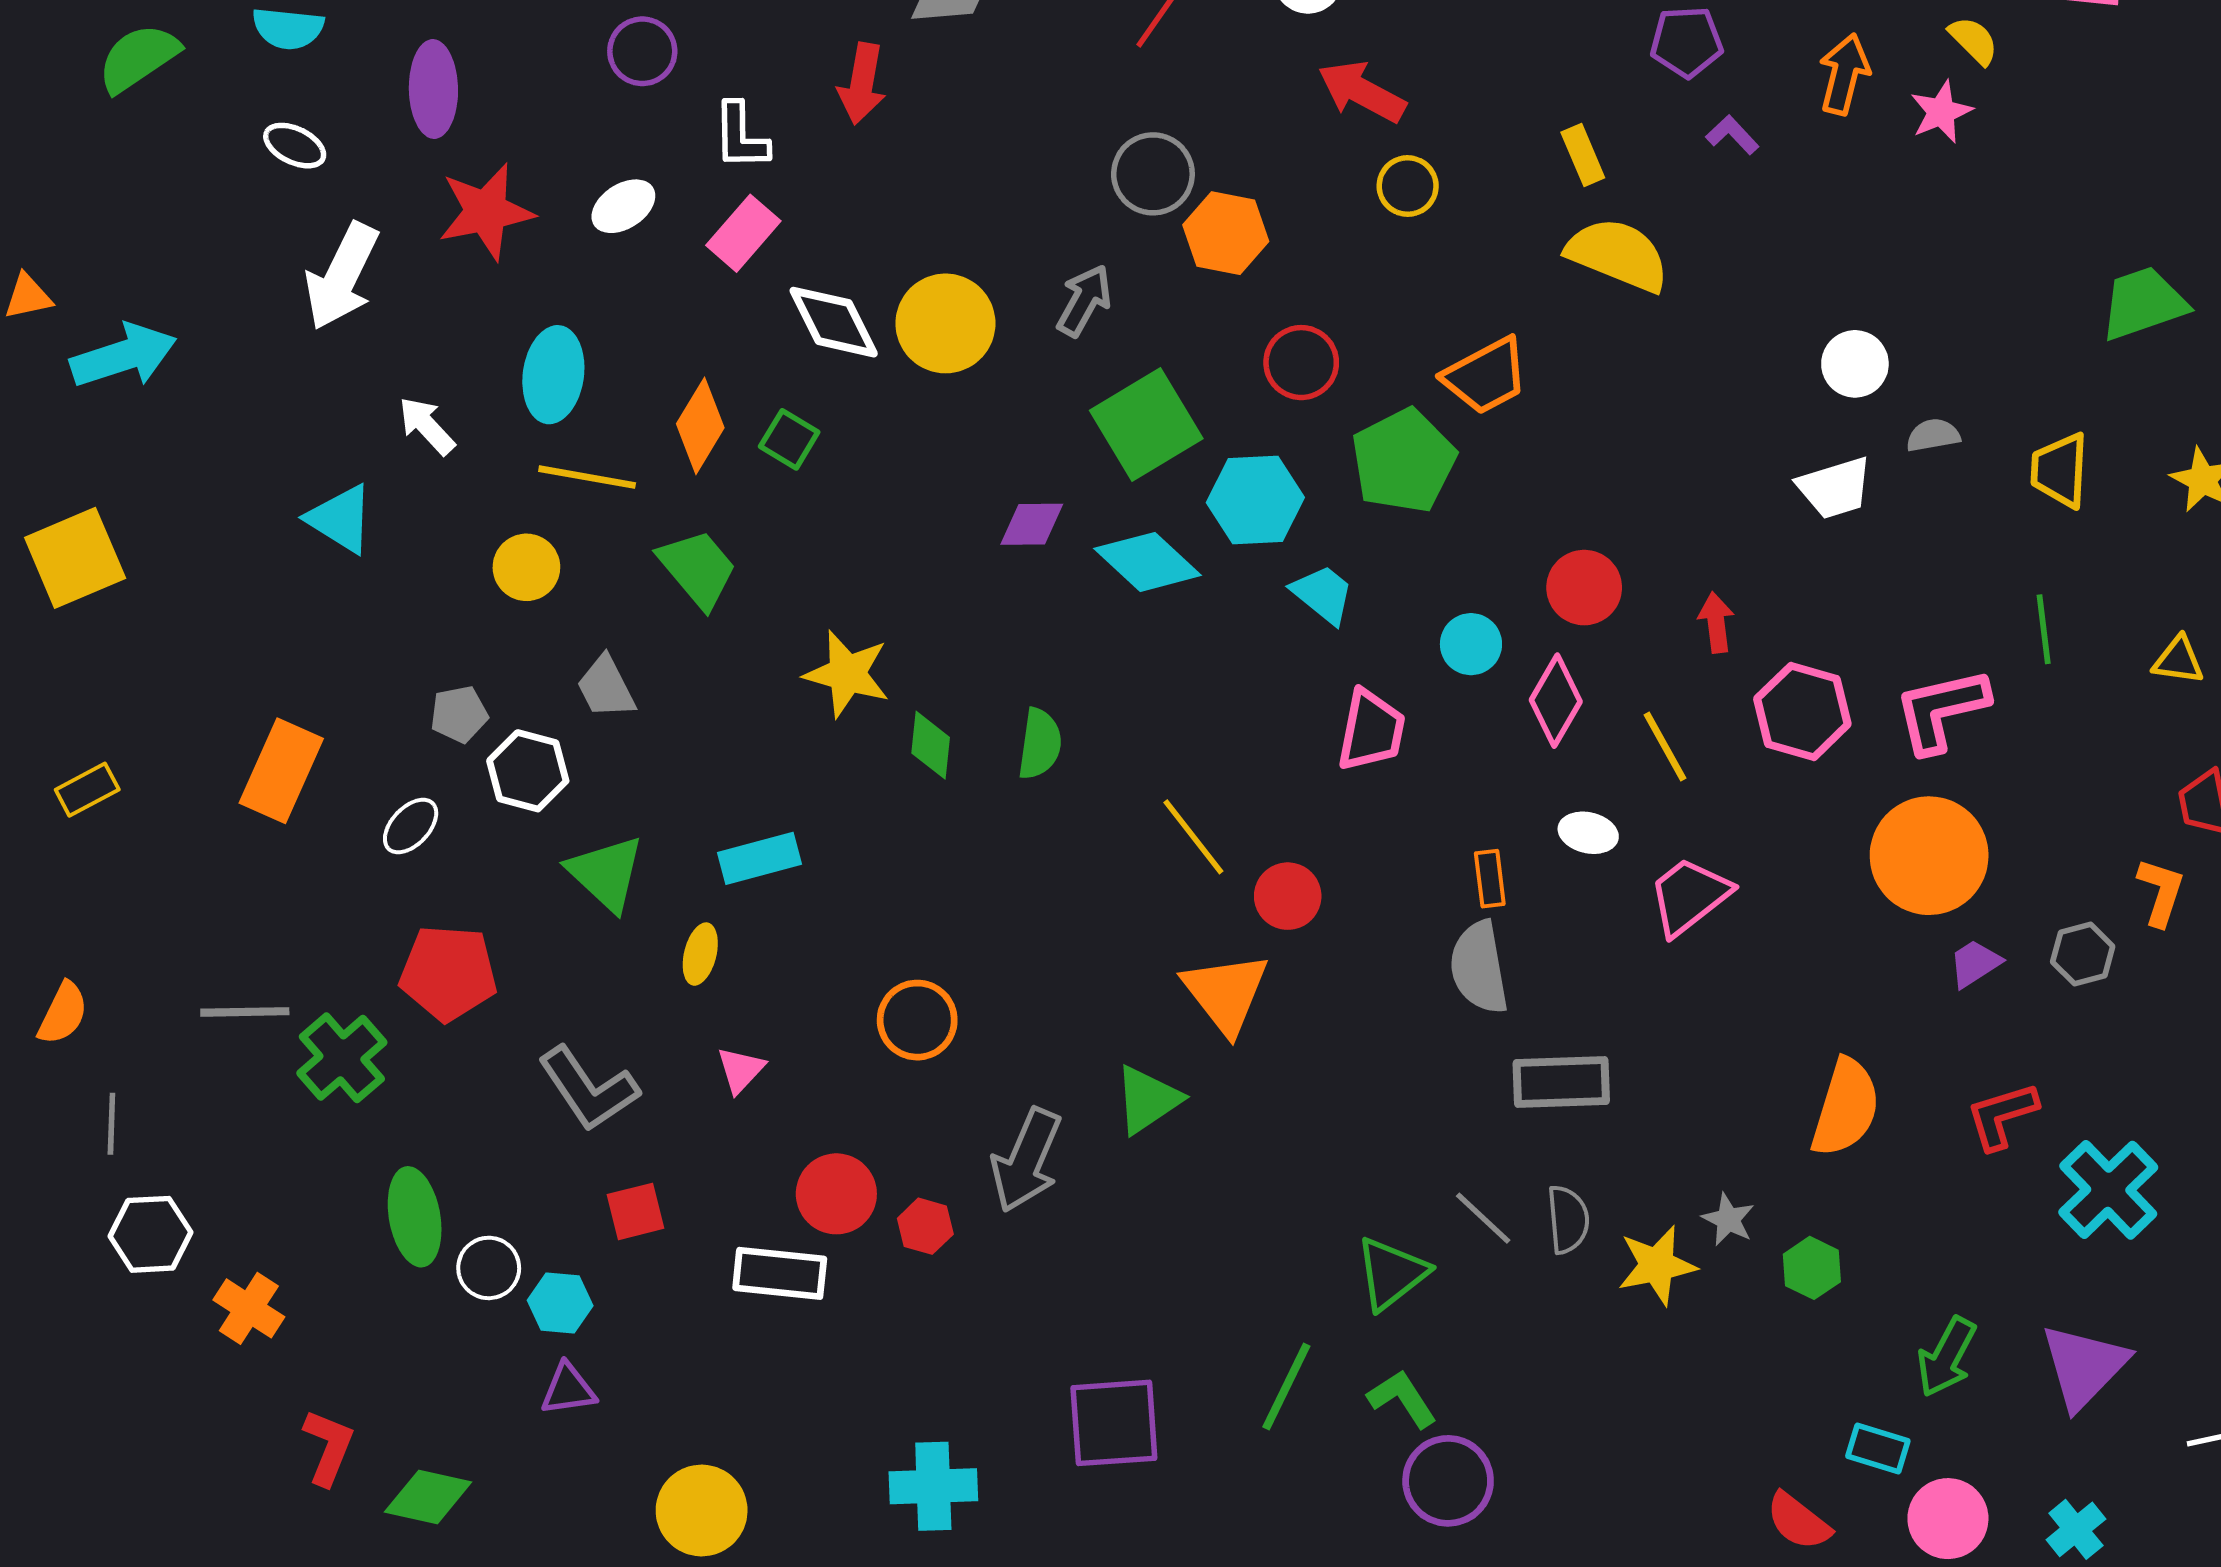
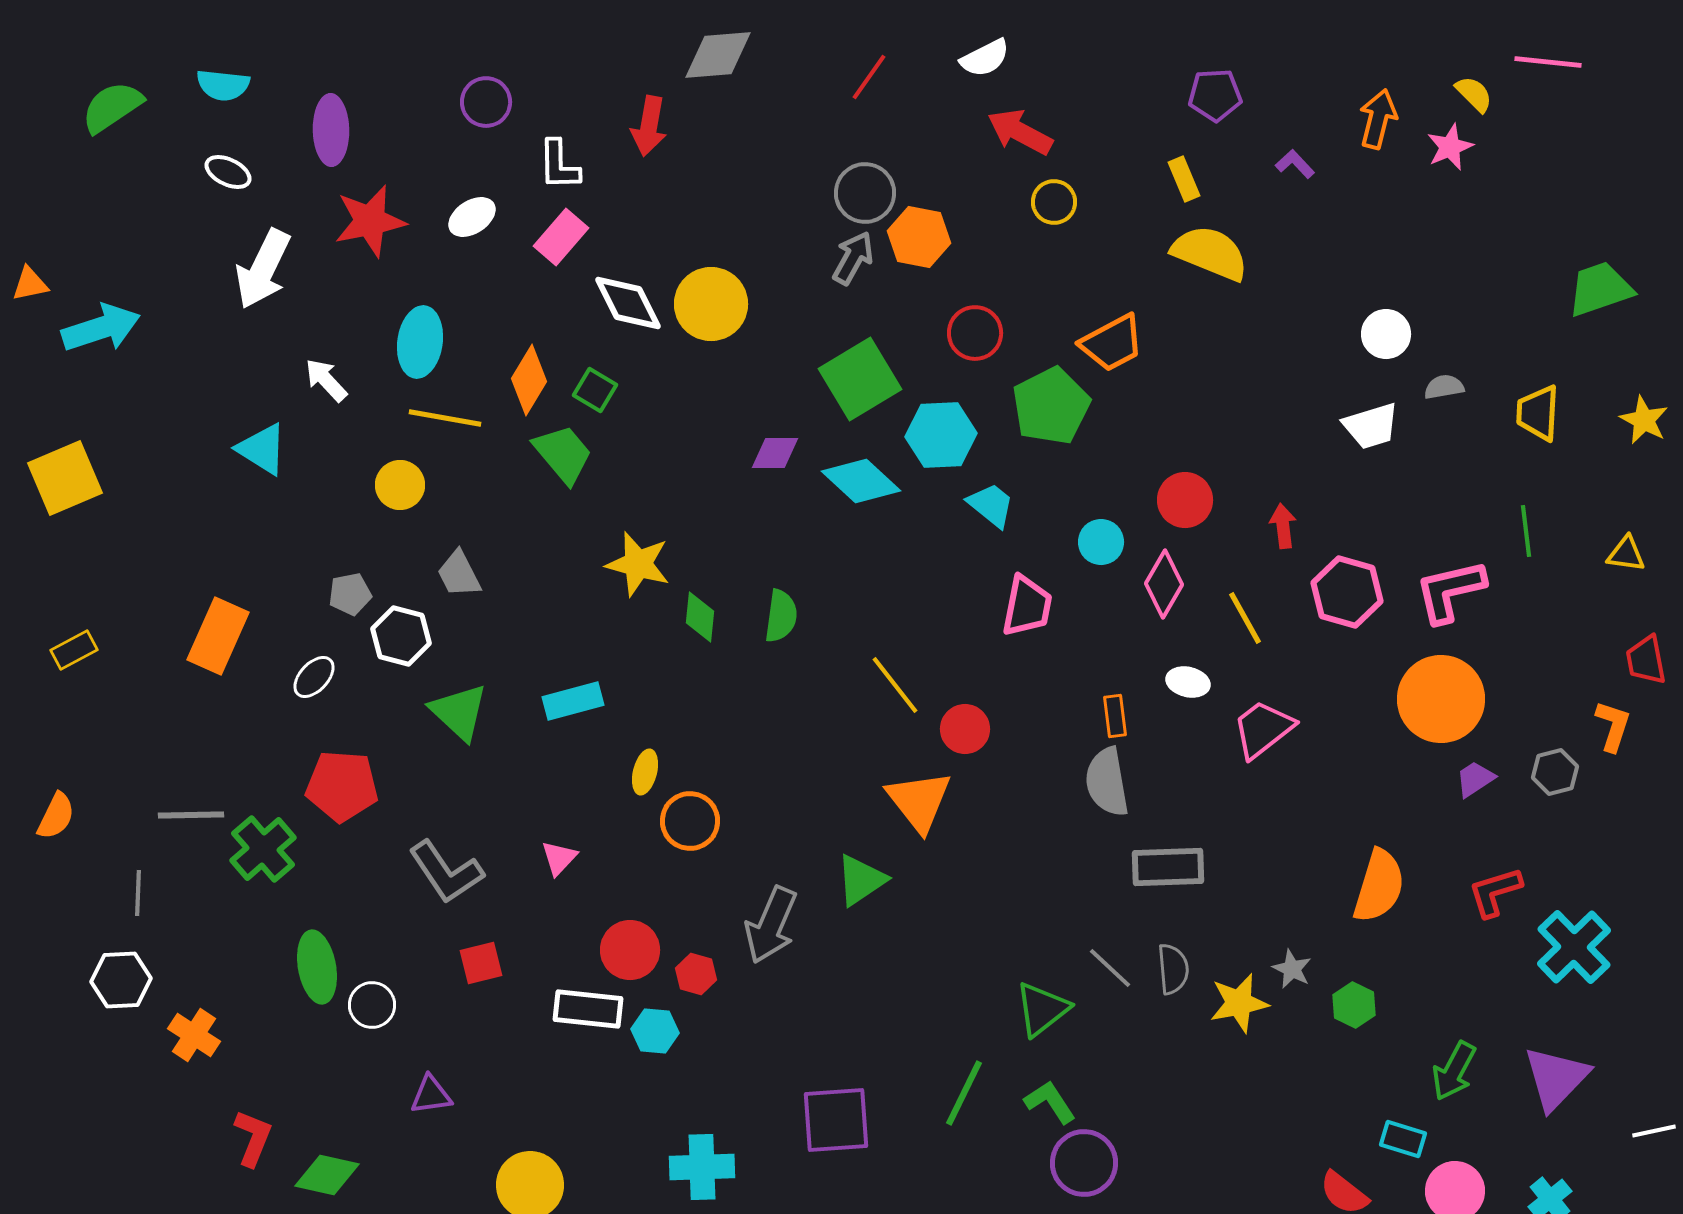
purple pentagon: (1687, 42) -> (1215, 95), moved
gray arrow: (1084, 301) -> (853, 258), moved
green trapezoid: (698, 569) -> (563, 454), moved
yellow ellipse: (700, 954) -> (645, 772), moved
gray line: (111, 1124) -> (138, 893), moved
cyan hexagon: (560, 1303) -> (655, 1031), moved

